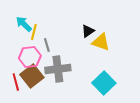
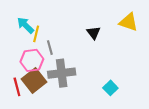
black triangle: (88, 31) -> (93, 33), turned -32
yellow triangle: (101, 42) -> (129, 22), moved
cyan square: (104, 83) -> (110, 88), size x0.6

